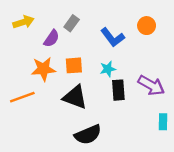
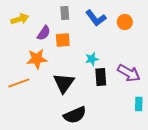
gray rectangle: (72, 23) -> (65, 13), moved, turned -40
blue L-shape: (113, 37) -> (96, 18), moved
orange square: (74, 65) -> (63, 40), moved
black triangle: (75, 97) -> (64, 83), turned 45

